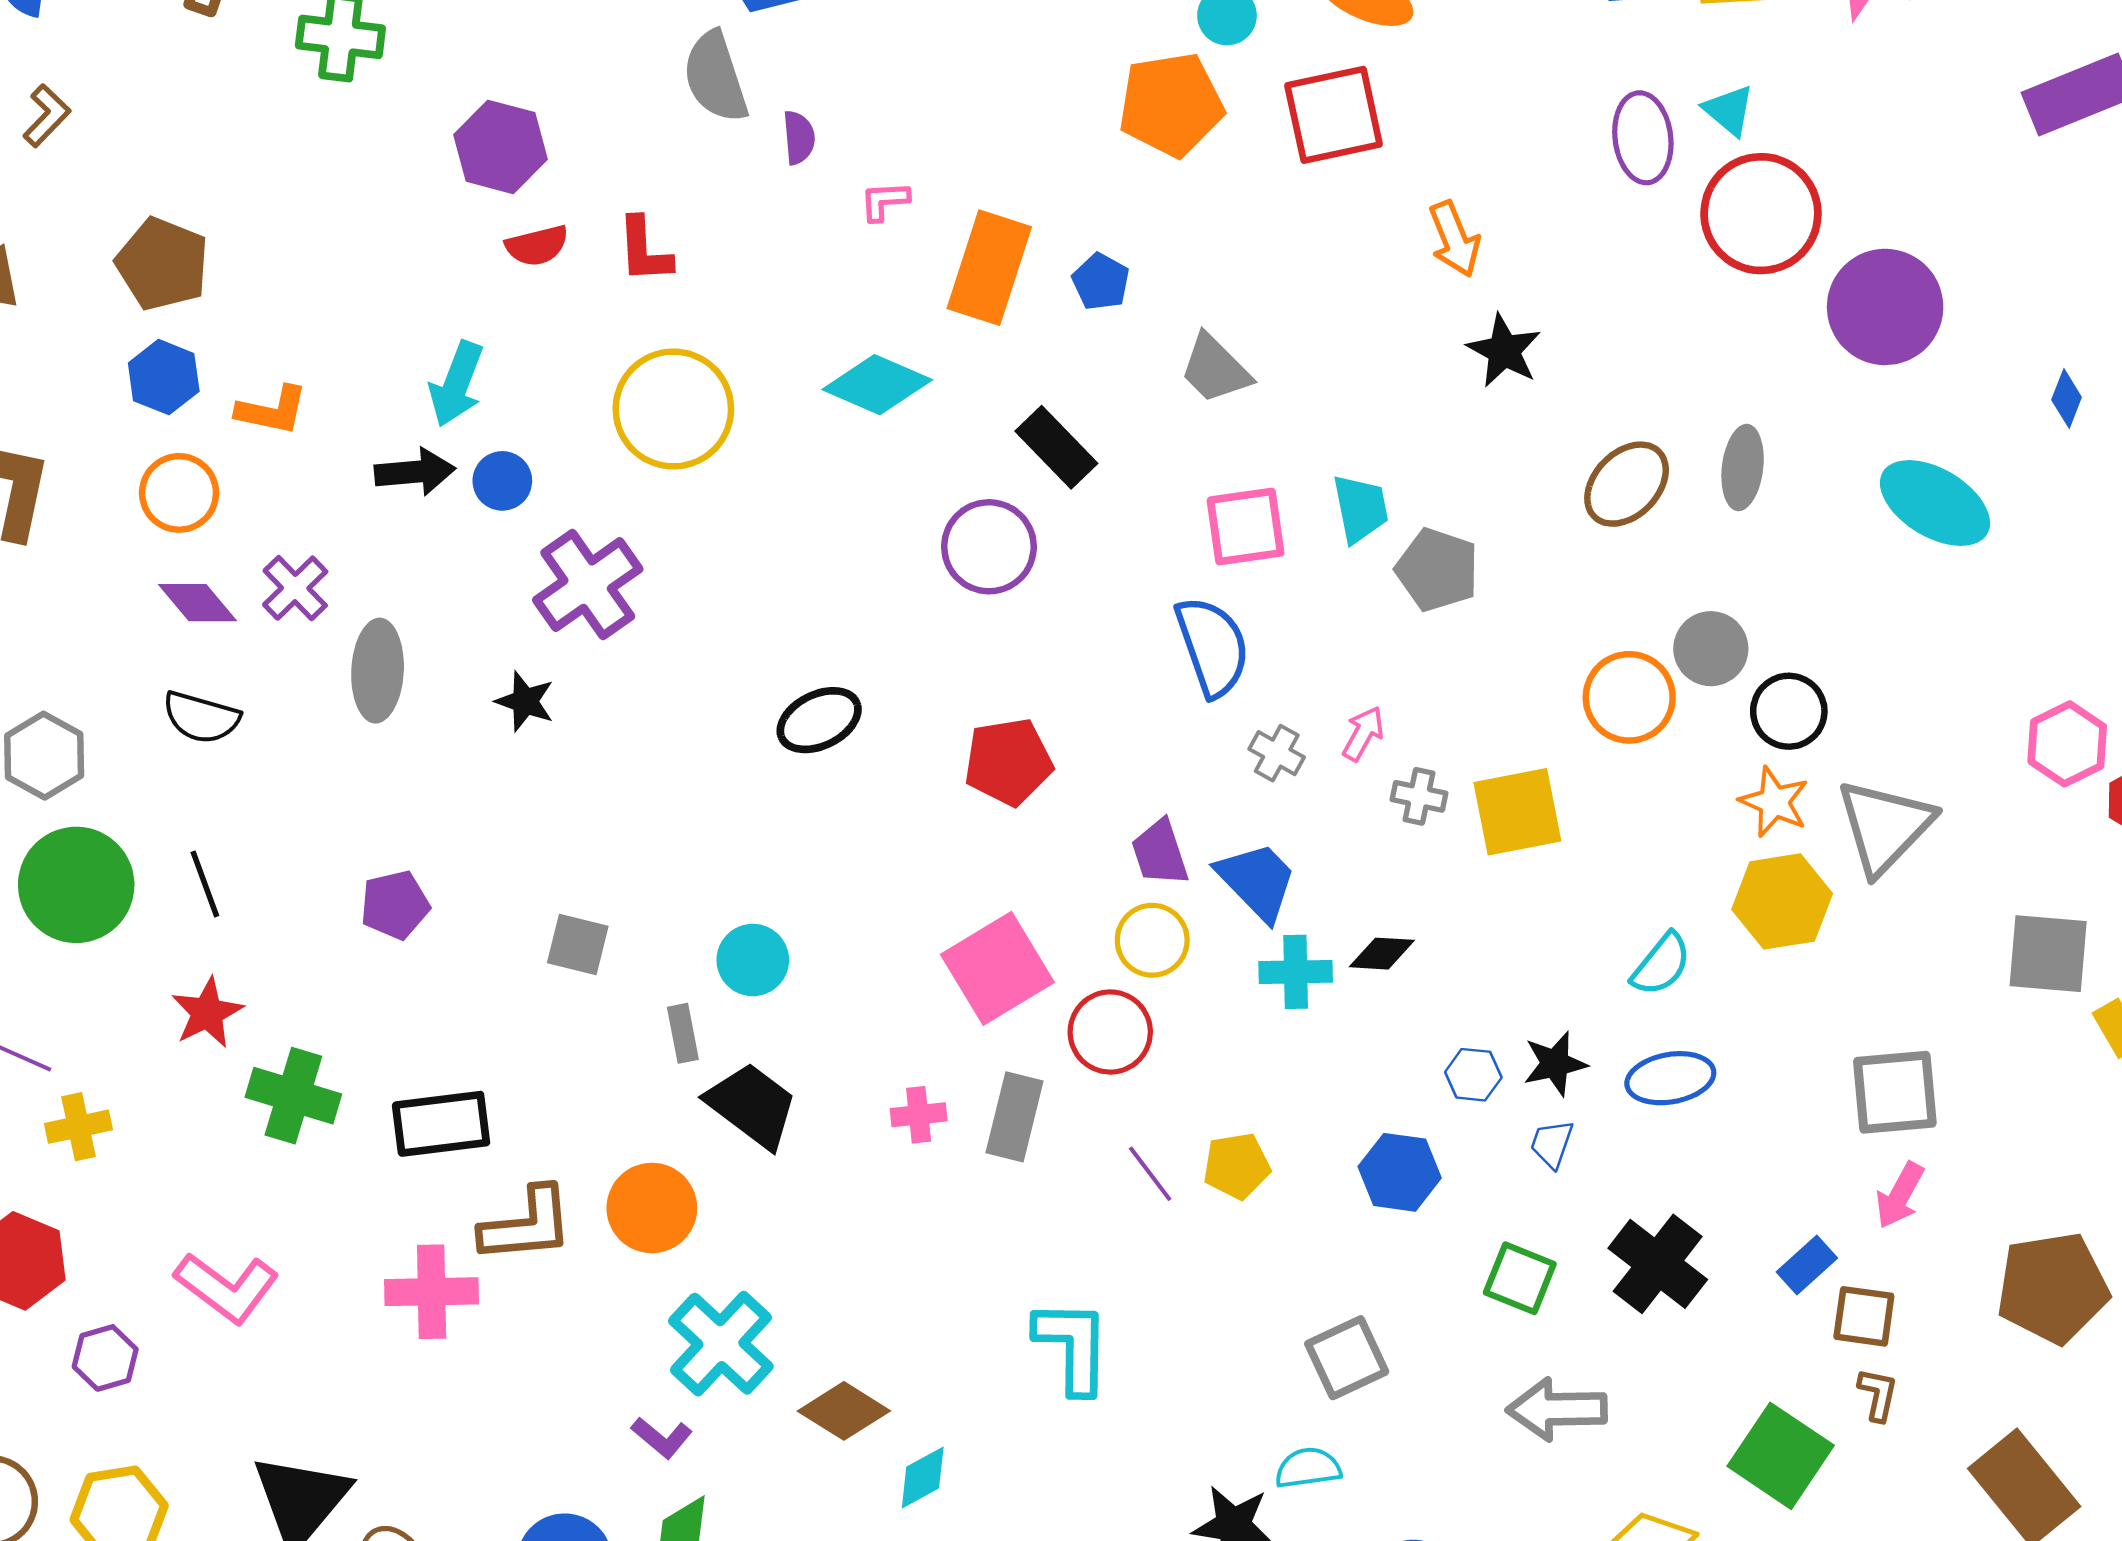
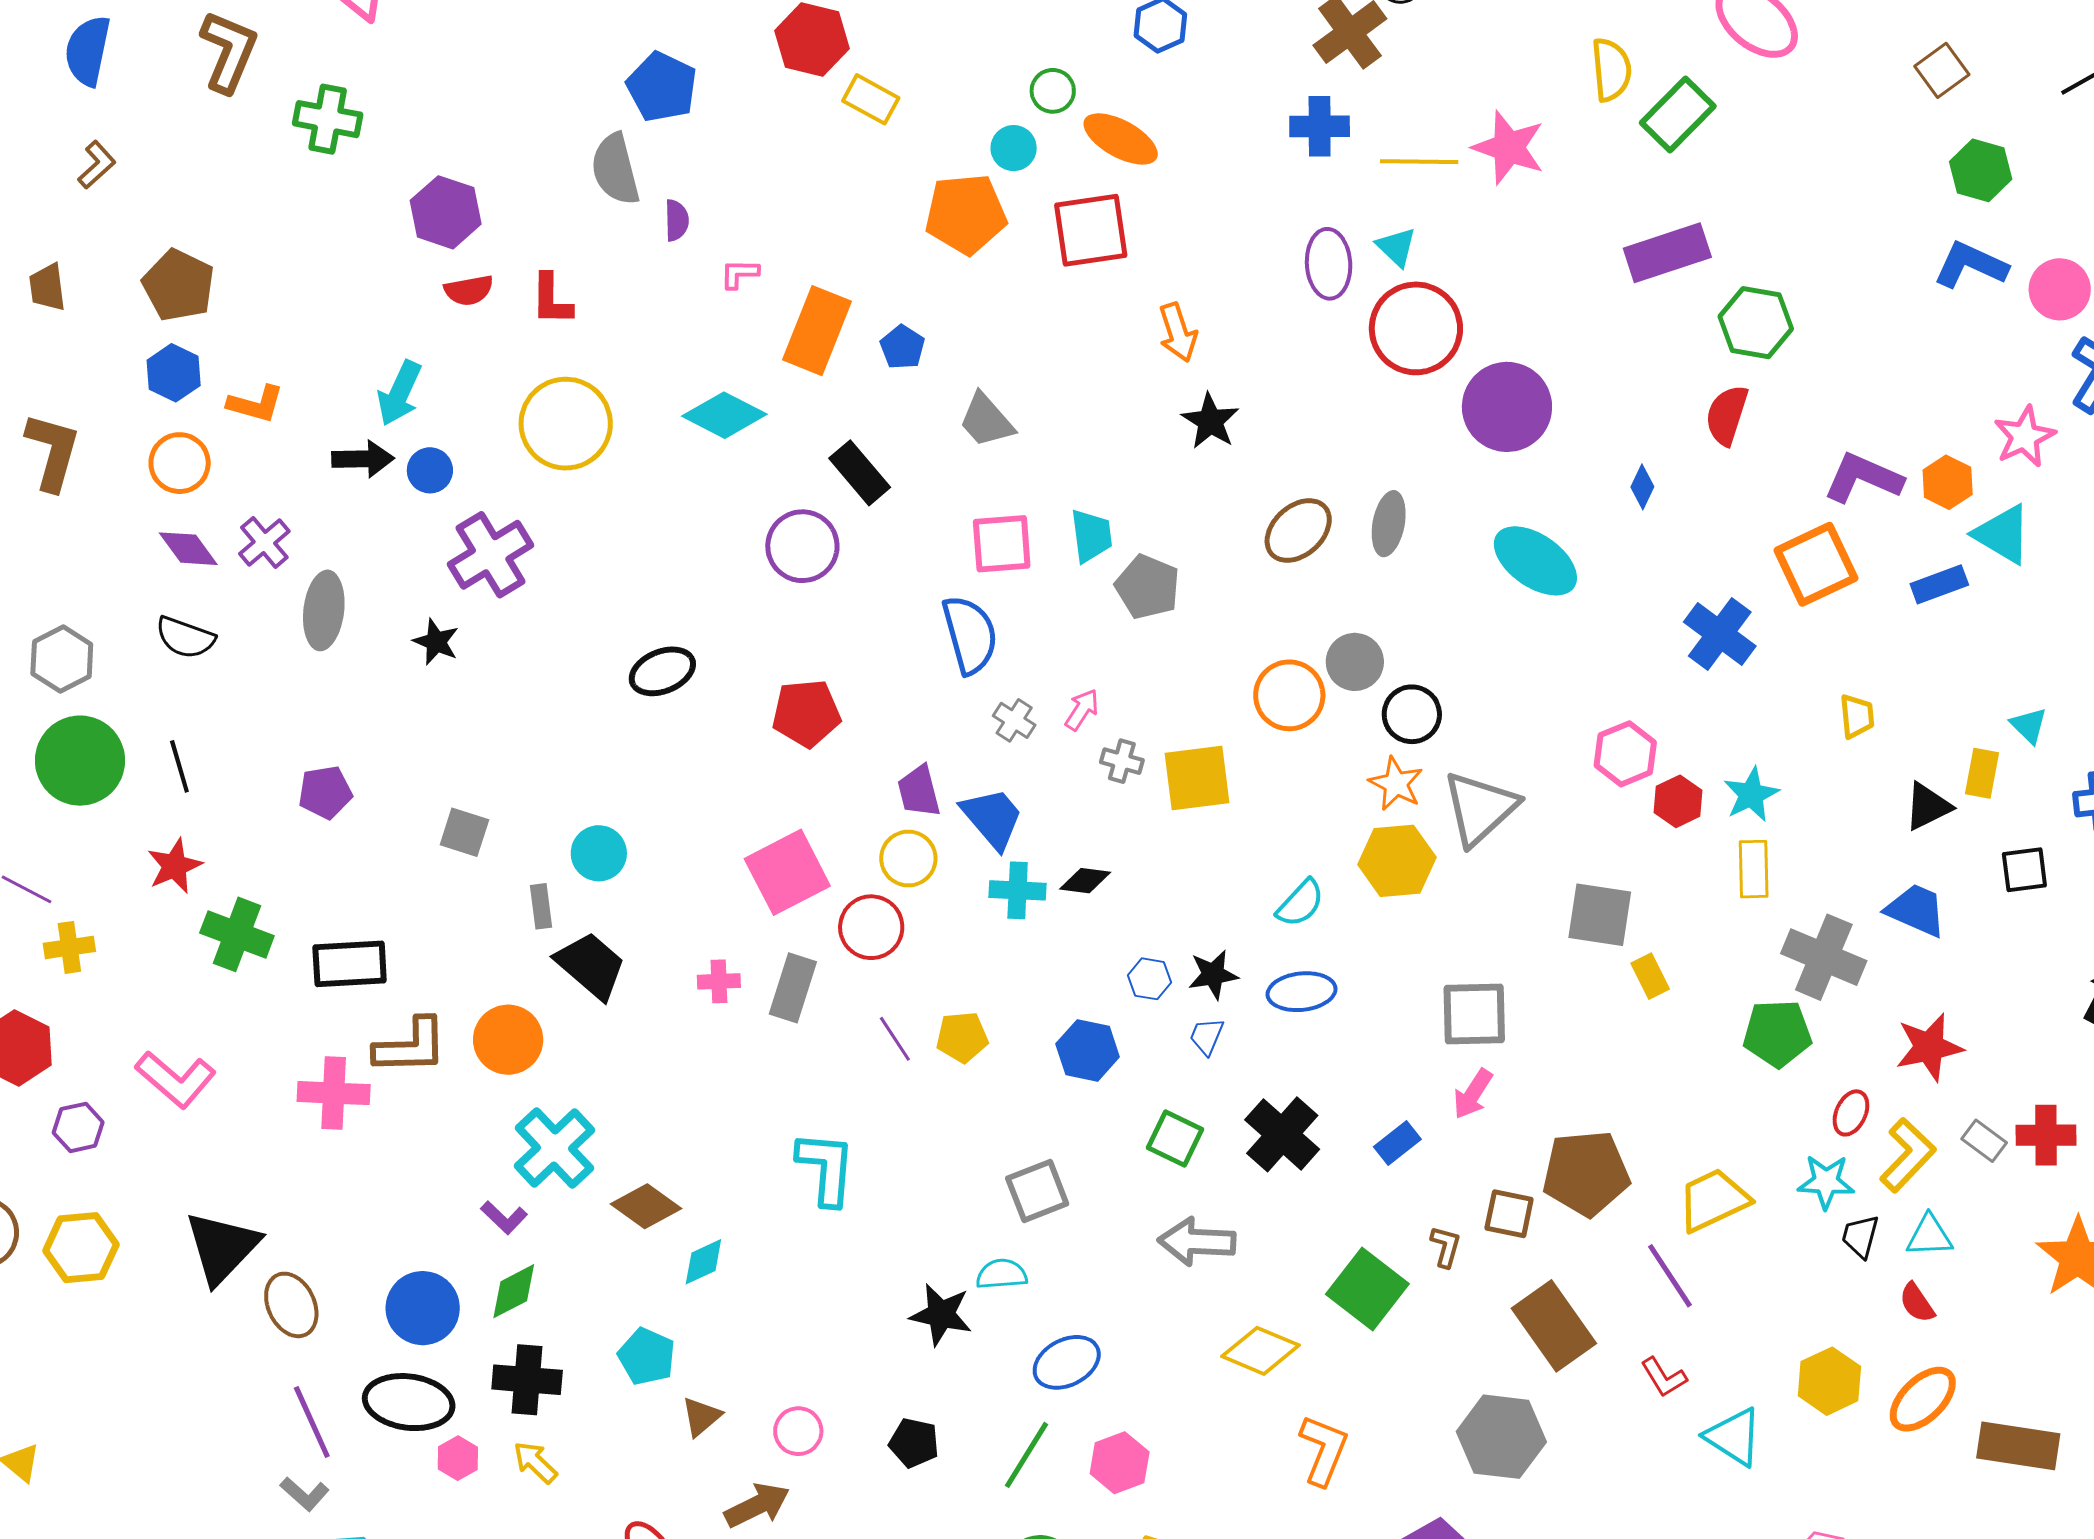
brown square: (1864, 1316) -> (1509, 1214), moved

